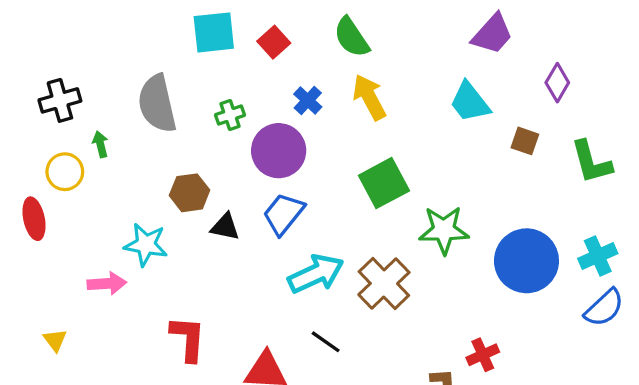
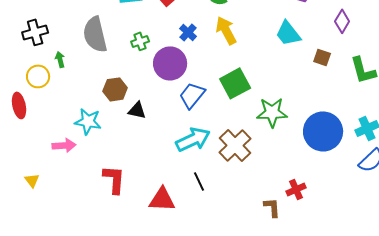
blue trapezoid: (283, 214) -> (192, 95), moved
black line: (326, 342) -> (199, 181), turned 30

